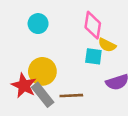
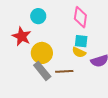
yellow semicircle: (107, 45) -> (79, 52), moved
red star: (24, 86) -> (22, 36), moved

